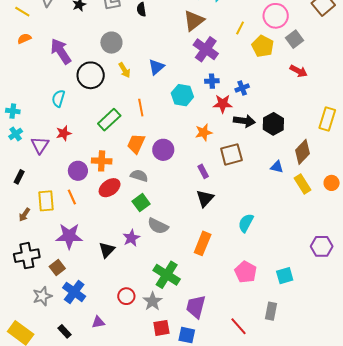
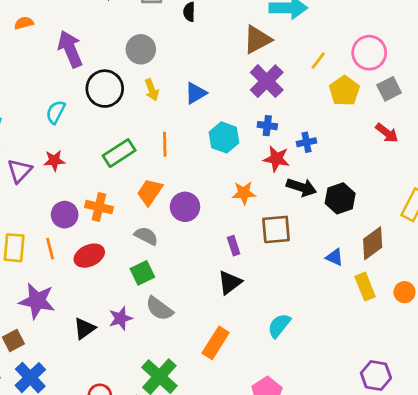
red ellipse: (110, 188) -> (89, 256), moved

